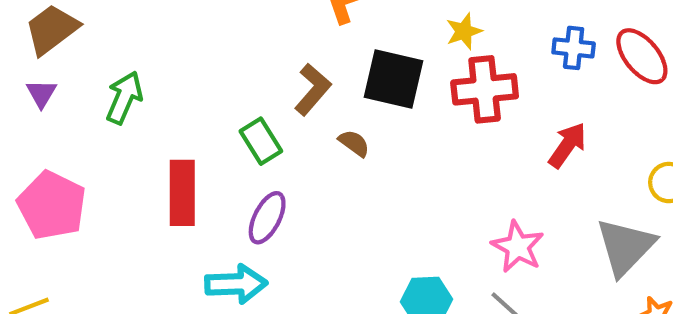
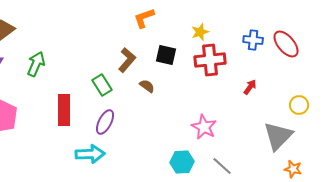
black square: (393, 79) -> (166, 55), size x0.7
red arrow: (567, 145) -> (250, 87), size x0.7
pink star: (518, 247) -> (204, 127), moved

